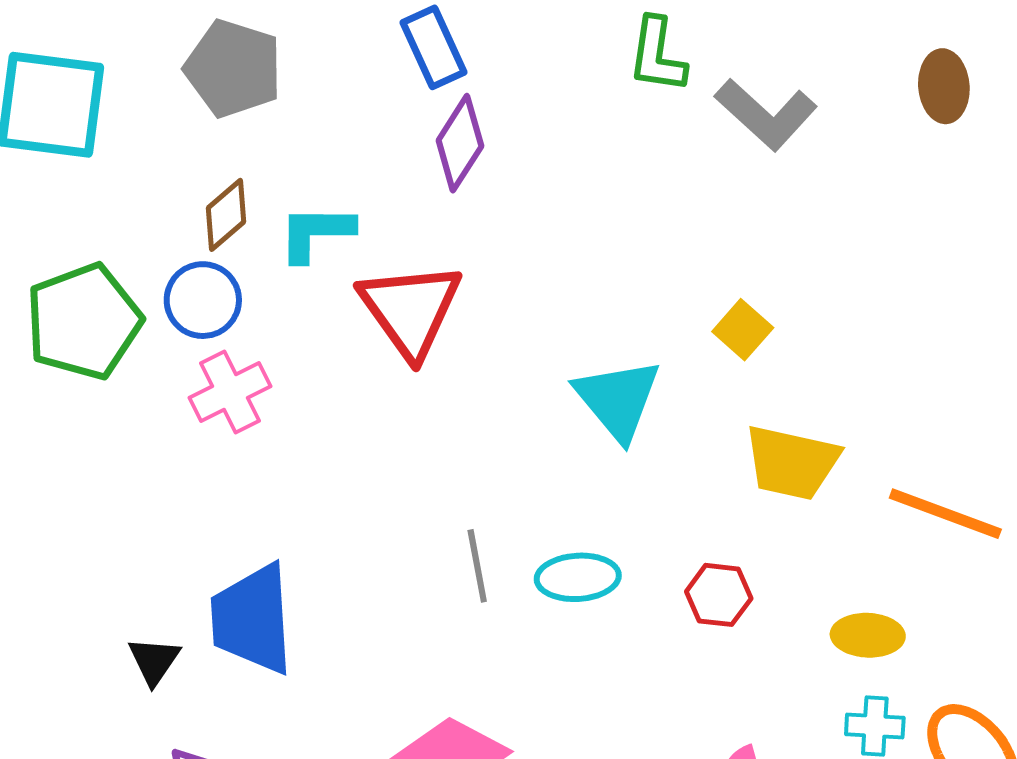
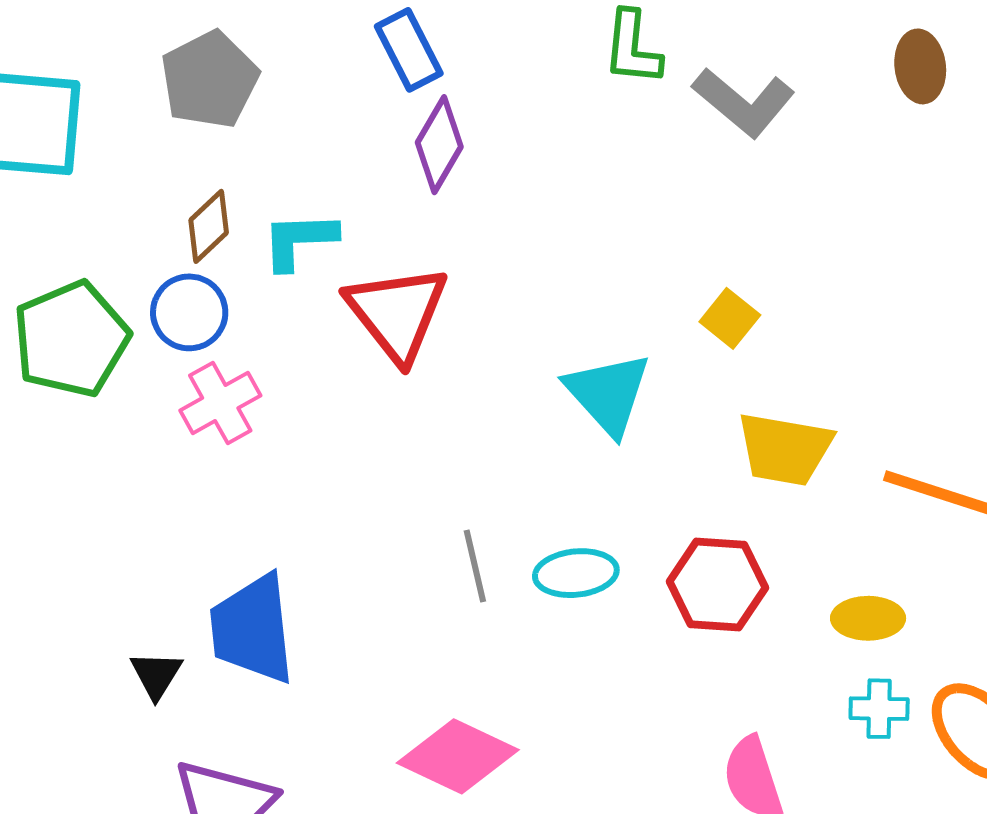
gray pentagon: (233, 68) -> (210, 80), turned 30
red hexagon: (719, 595) -> (717, 585), size x1.5

